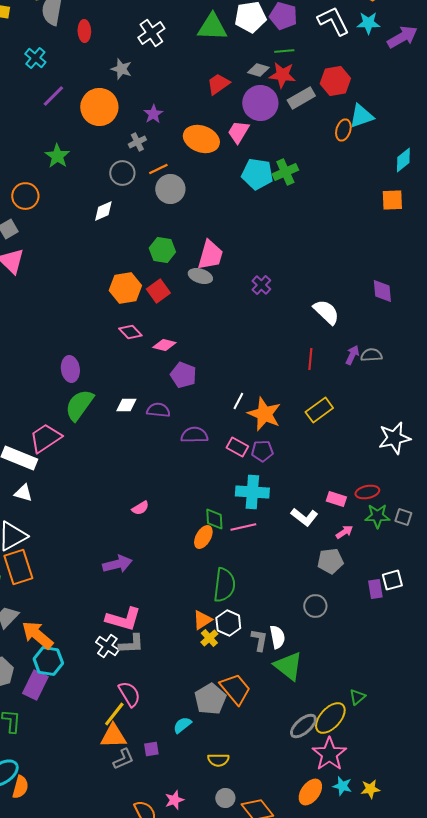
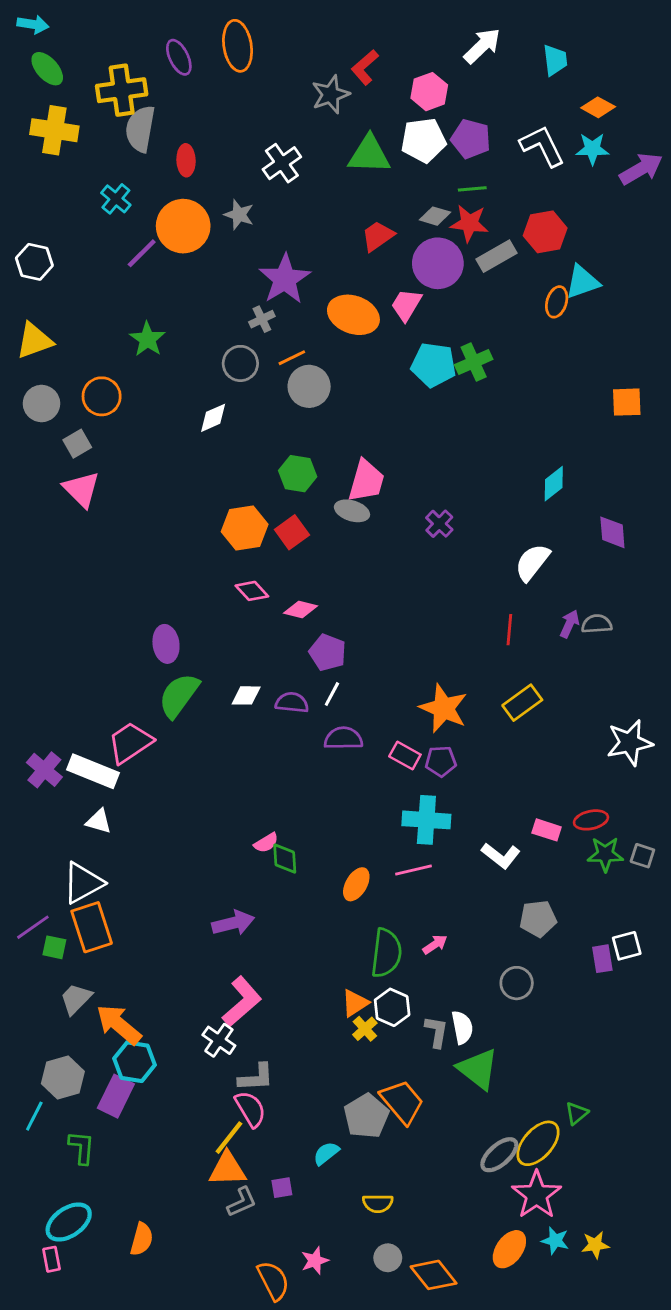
orange circle: (99, 107) -> (183, 226), moved
purple star: (153, 114) -> (285, 279), size x1.8
cyan diamond: (403, 160) -> (554, 484), moved
white semicircle: (326, 312) -> (532, 562), turned -96
white line: (238, 401) -> (332, 694), moved
green diamond: (214, 519) -> (285, 859), moved
pink arrow: (344, 532) -> (435, 944), moved
pink L-shape: (123, 619) -> (242, 1002), turned -57
gray L-shape: (131, 644) -> (256, 1077), moved
orange semicircle: (20, 787) -> (142, 1239), moved

